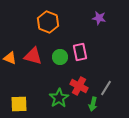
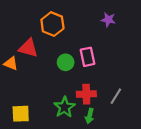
red triangle: (33, 56) -> (28, 48), moved
red cross: (79, 86) -> (86, 94), turned -30
green arrow: (93, 104) -> (90, 116), moved

